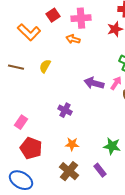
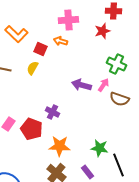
red square: (53, 15) -> (40, 49), moved, turned -32
orange star: (72, 144) -> (59, 146), size x1.5
red pentagon: (31, 148) -> (31, 129), moved

